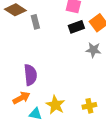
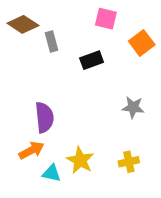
black rectangle: (76, 27) -> (92, 60), moved
gray star: (93, 50) -> (133, 107), moved

